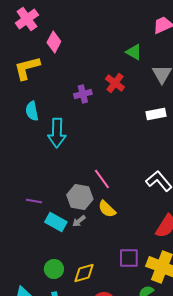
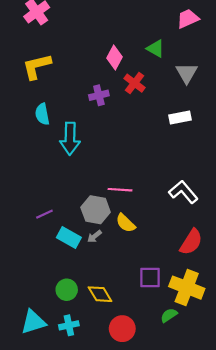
pink diamond: (54, 42) -> (114, 57), moved
pink line: (102, 179) -> (120, 190), turned -50
purple line: (34, 201) -> (44, 214), turned -35
yellow diamond: (84, 273) -> (100, 294), turned 75

